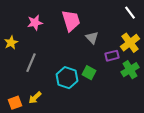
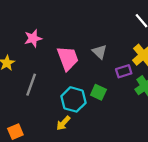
pink trapezoid: (71, 21) -> (68, 58), moved
yellow arrow: (35, 98) -> (63, 123), moved

